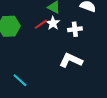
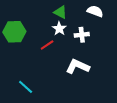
red line: (41, 24) -> (47, 45), moved

